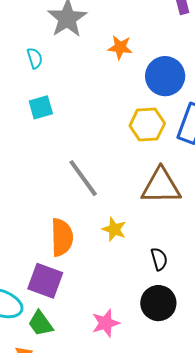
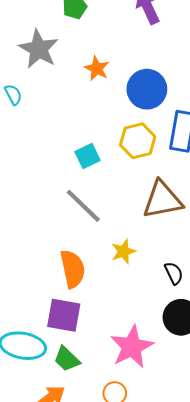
orange star: (120, 47) -> (97, 68), turned 30
cyan square: (41, 107) -> (88, 156), moved
yellow star: (114, 229) -> (124, 251), turned -30
pink star: (106, 323) -> (132, 347), size x1.5

